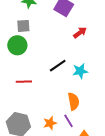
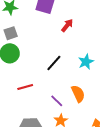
cyan star: (80, 71) -> (86, 62), moved
purple line: (69, 121) -> (57, 101), moved

